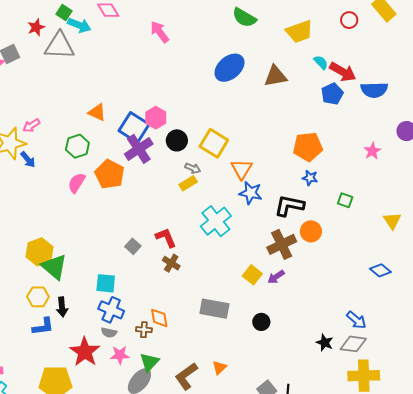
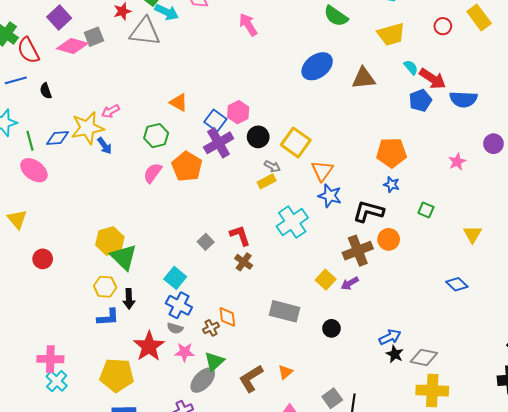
blue square: (134, 127) -> (215, 121), size x0.7
cyan square: (106, 283) -> (175, 278), turned 30
blue arrow: (356, 320) -> (390, 337), moved, turned -70
brown cross: (144, 330) -> (211, 328), turned -35

